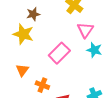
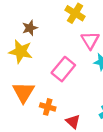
orange triangle: (22, 70) -> (23, 92), size x1.5

